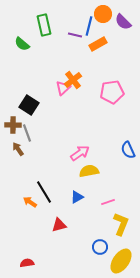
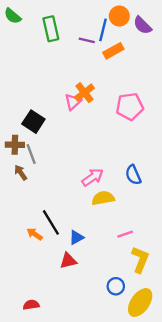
green semicircle: (22, 44) -> (13, 16), moved
blue semicircle: (128, 150) -> (133, 175), moved
blue triangle: (77, 197) -> (76, 238), moved

